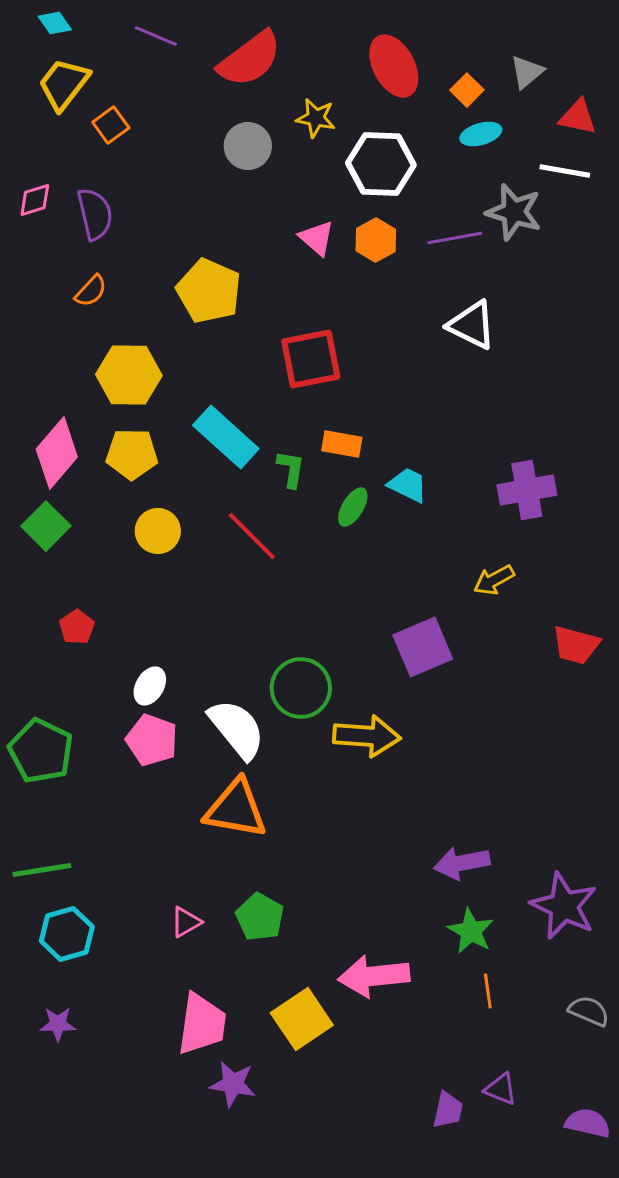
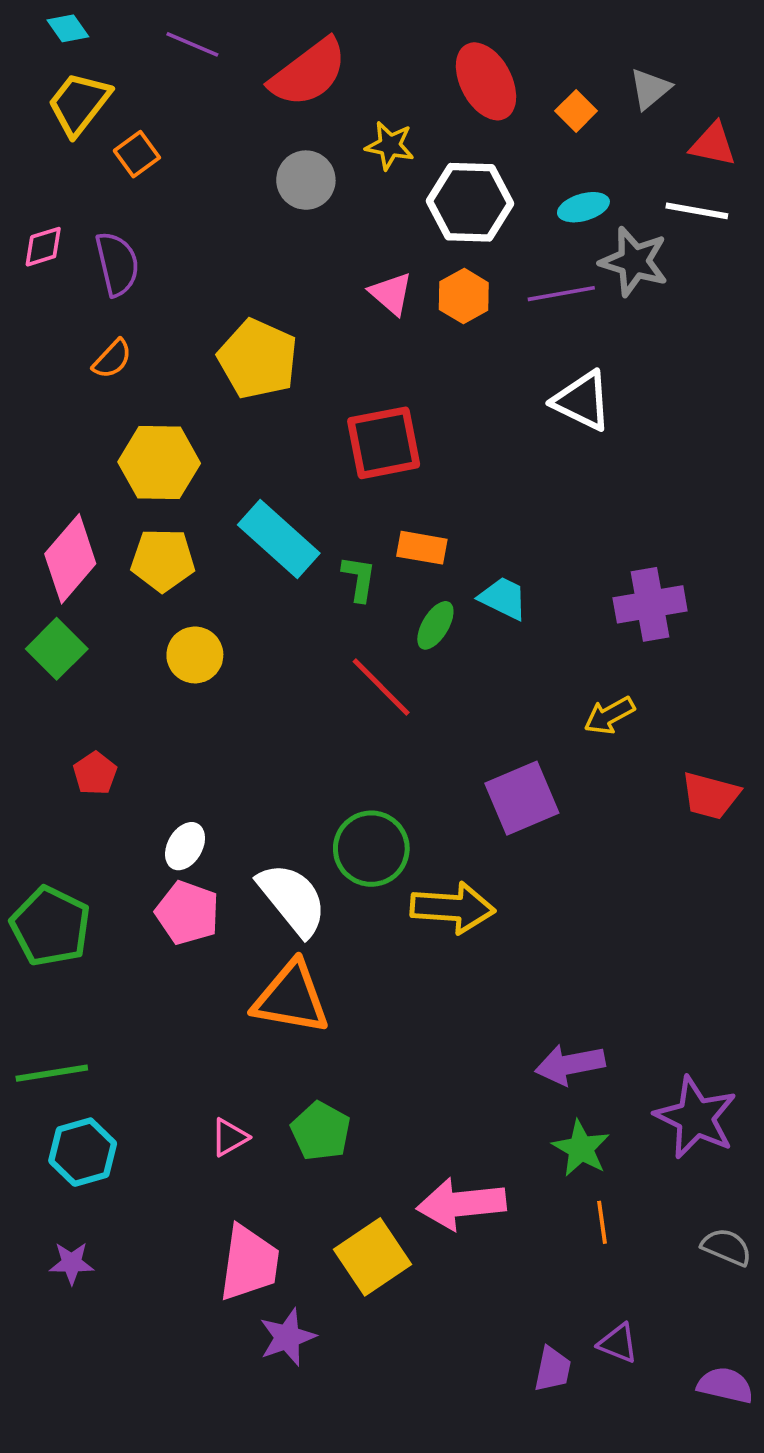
cyan ellipse: (481, 134) -> (583, 207), moved
red line: (252, 536) -> (381, 687), moved
purple star: (233, 1084) -> (287, 1337), turned -30

